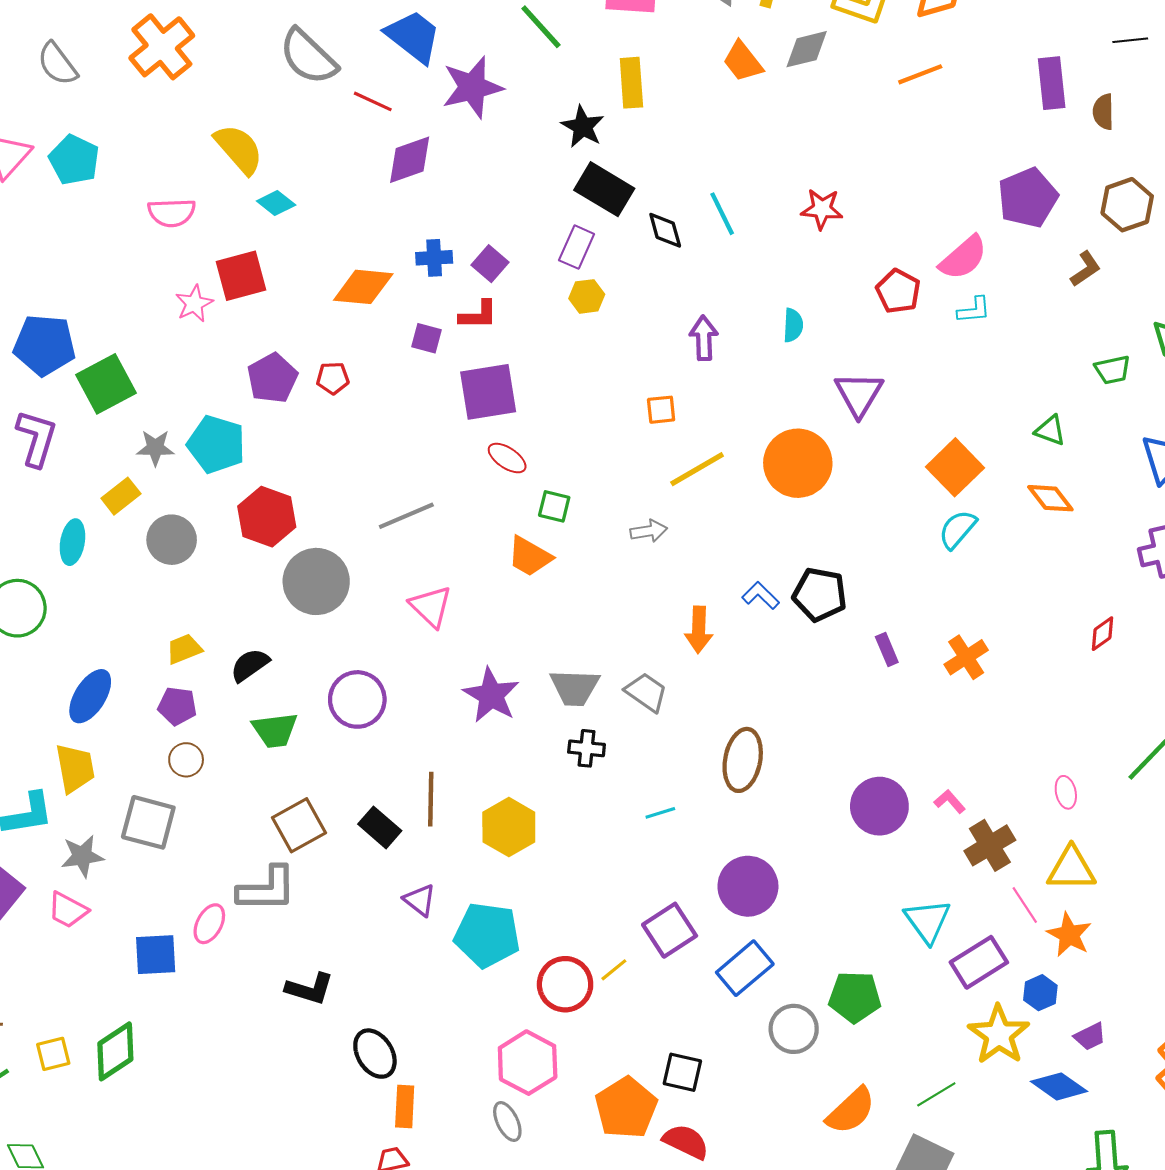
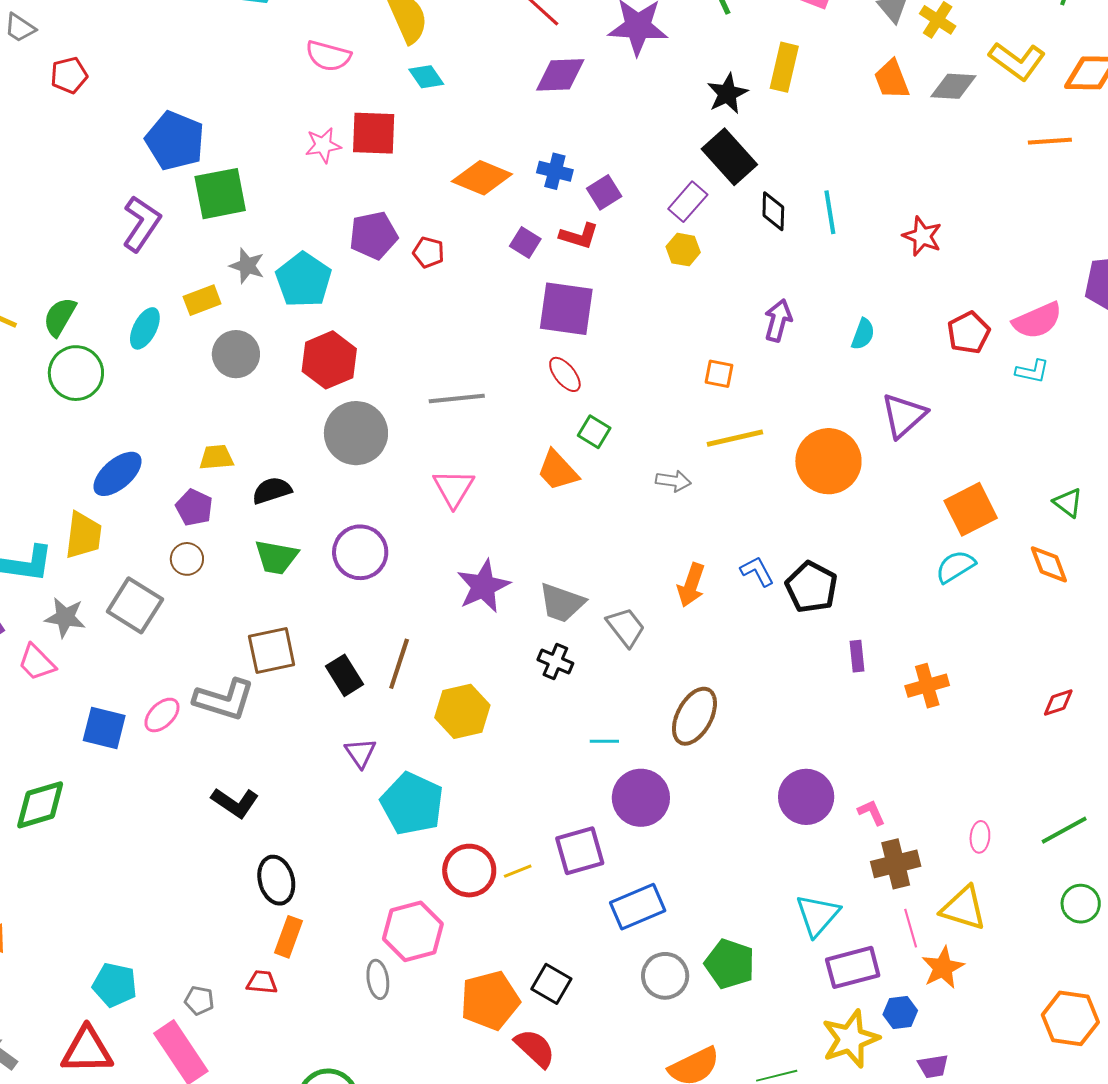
purple circle: (748, 886) -> (641, 798), moved

